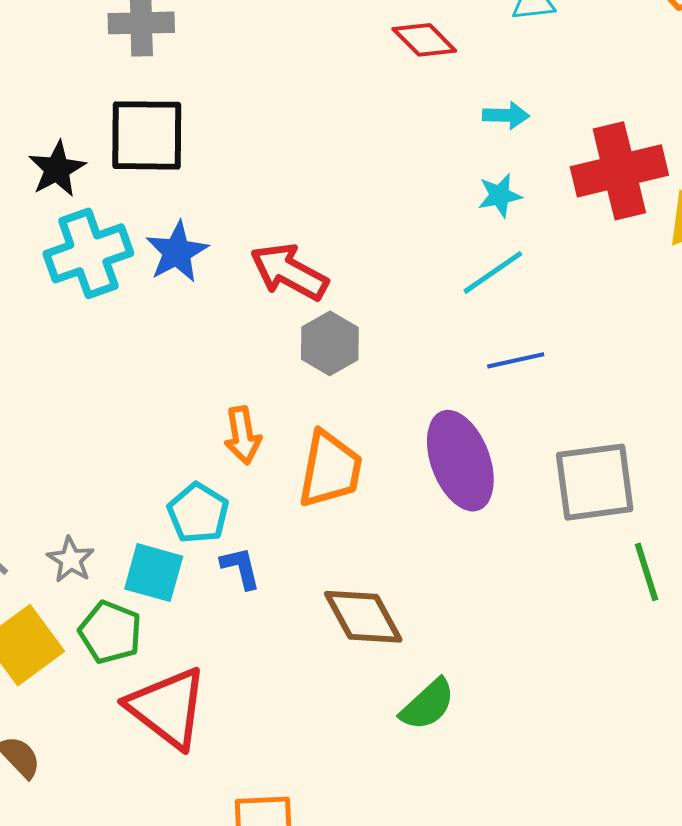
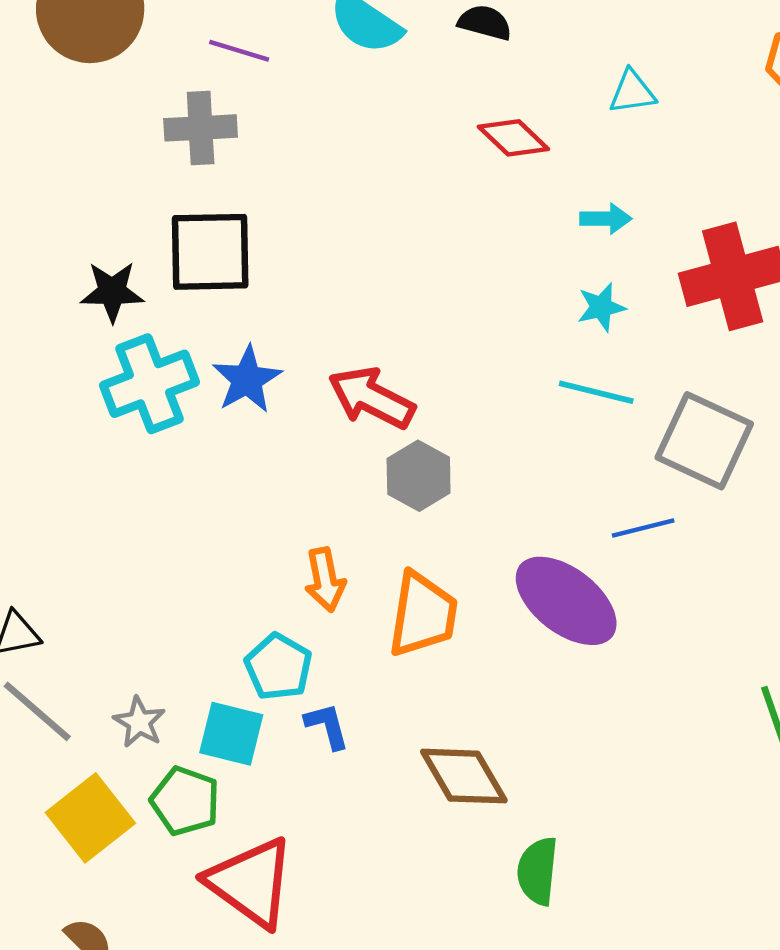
black star: (57, 169) -> (112, 292), turned 30
cyan line: (493, 272) -> (596, 392), turned 50
blue line: (516, 360) -> (643, 528), moved
purple ellipse: (460, 461) -> (566, 601), turned -30
gray square: (595, 482) -> (704, 441), moved, turned 34
green semicircle: (428, 705) -> (538, 871), turned 140

